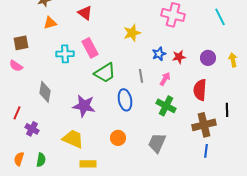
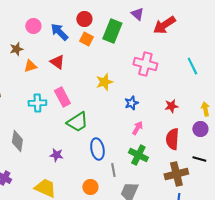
orange triangle: (50, 23) -> (30, 66), moved
red star: (179, 57) -> (171, 106), moved
purple circle: (208, 58) -> (200, 129), moved
gray line: (141, 76) -> (113, 170), moved
purple star: (84, 106) -> (56, 155), size x0.6
black line: (227, 110) -> (199, 159), turned -72

